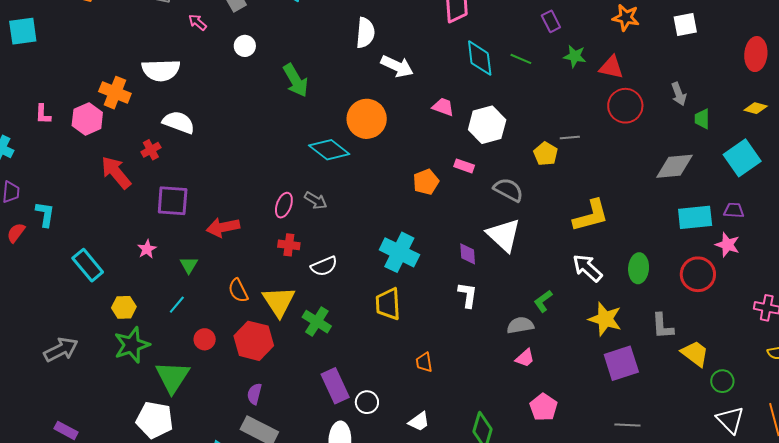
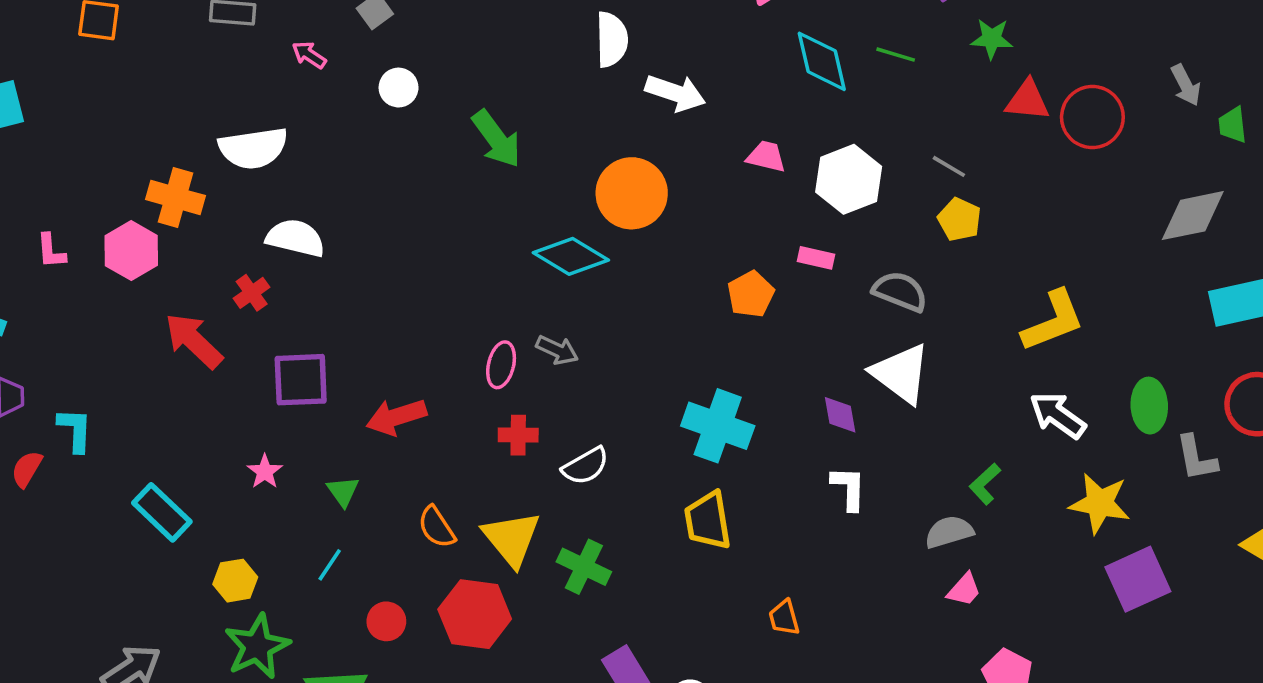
red triangle: (611, 67) -> (1027, 100), moved
gray line: (570, 138) -> (949, 166), moved, turned 42
gray L-shape: (663, 326) -> (1196, 458), moved

